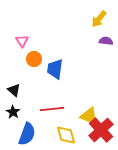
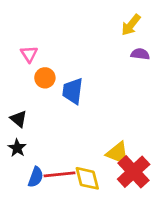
red line: (52, 109) -> (59, 174), moved
blue semicircle: (27, 134) -> (36, 177), size x0.7

